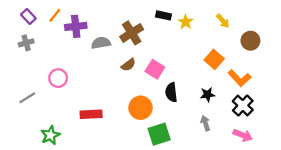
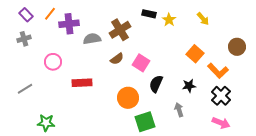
brown circle: (250, 41) -> (237, 47), moved
pink circle: (58, 78) -> (53, 62), moved
black semicircle: (171, 92) -> (156, 84), turned 30
red rectangle: (91, 114) -> (82, 83), moved
gray arrow: (205, 123) -> (179, 110), moved
green star: (50, 135) -> (46, 123), turned 30

